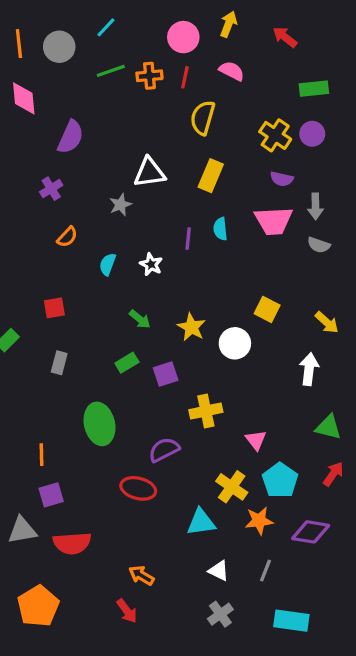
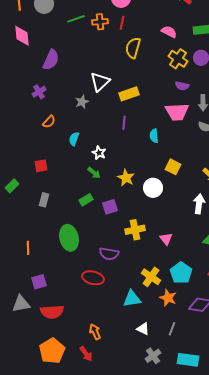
pink semicircle: (232, 71) -> (169, 32), moved
white triangle: (149, 172) -> (100, 82), turned -35
yellow rectangle: (211, 176) -> (129, 94), moved, turned 48
cyan semicircle: (220, 229) -> (154, 136), moved
white star: (151, 264) -> (99, 153), moved
pink triangle: (256, 440) -> (166, 239), moved
purple semicircle: (164, 450) -> (109, 254), turned -144
orange line: (41, 455) -> (28, 248), moved
orange star: (259, 521) -> (168, 298), turned 30
orange arrow: (141, 575) -> (95, 332), turned 35
orange pentagon: (38, 606) -> (52, 351), moved
gray cross: (220, 614) -> (153, 356), moved

